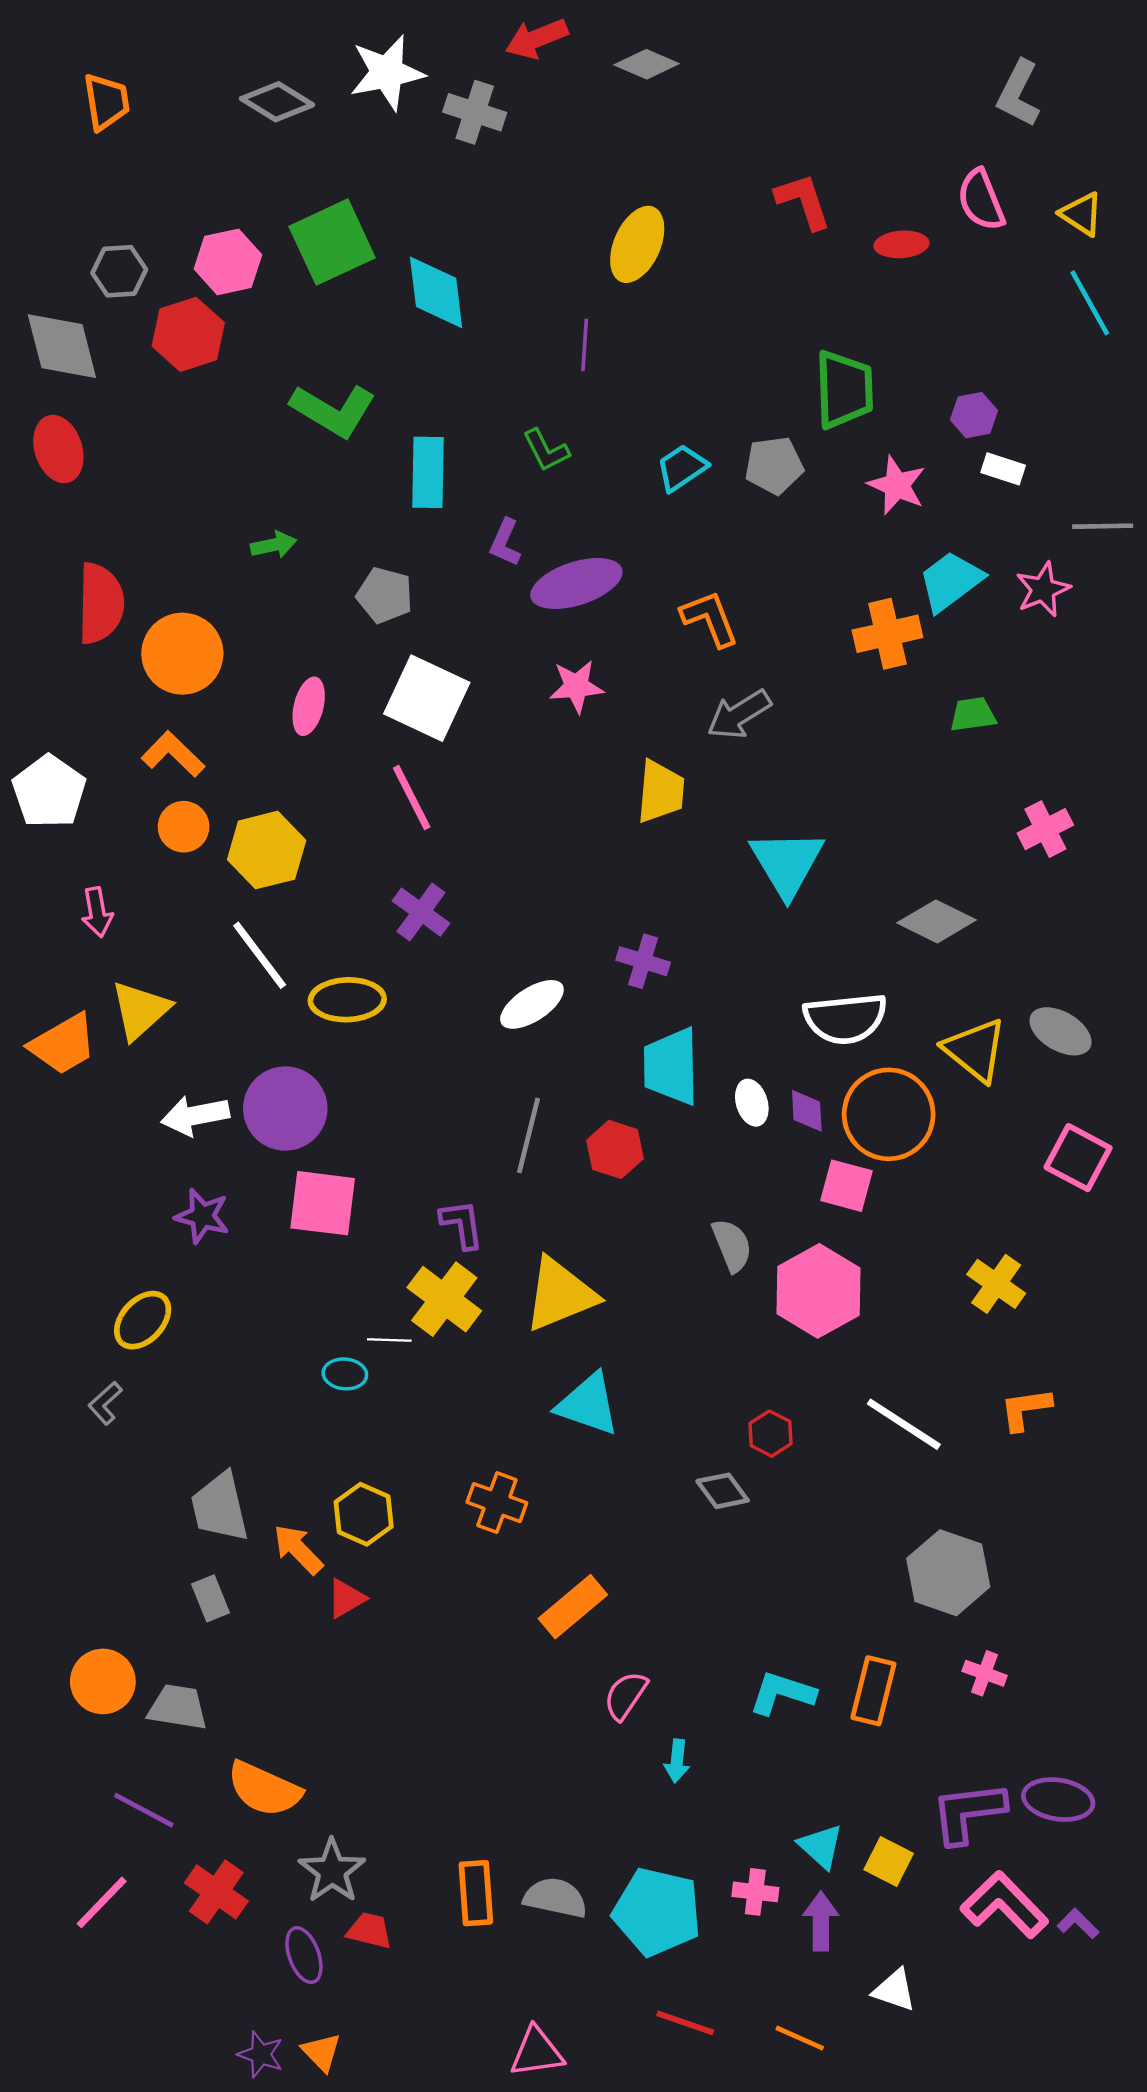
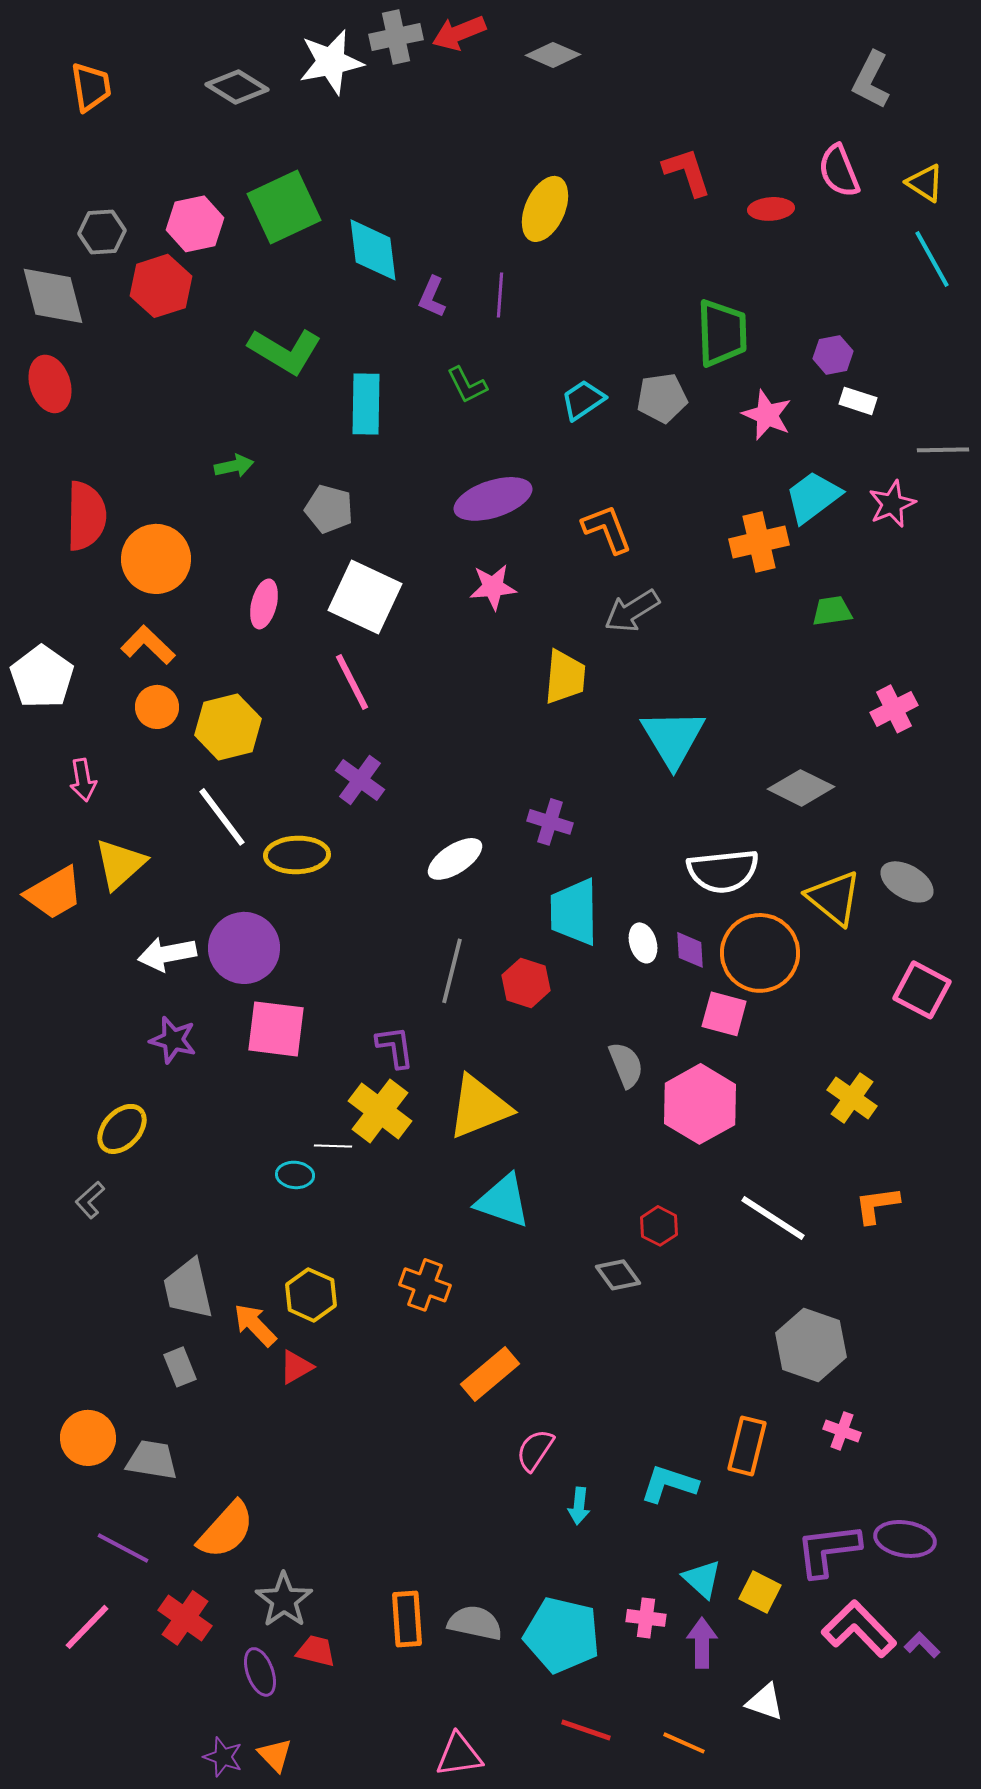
gray cross: (475, 112) -> (396, 37), moved, turned -30
purple L-shape: (505, 543) -> (432, 297), moved
cyan L-shape: (782, 1693) -> (669, 1484), moved
orange semicircle: (264, 1789) -> (226, 1530), turned -72

